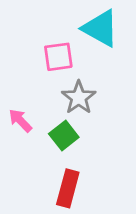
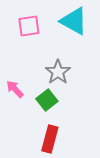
pink square: (58, 57) -> (29, 26), moved

